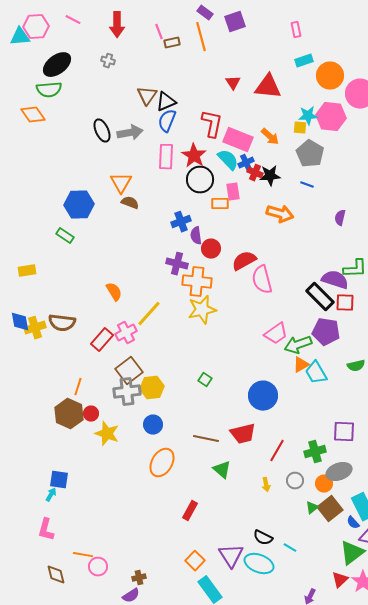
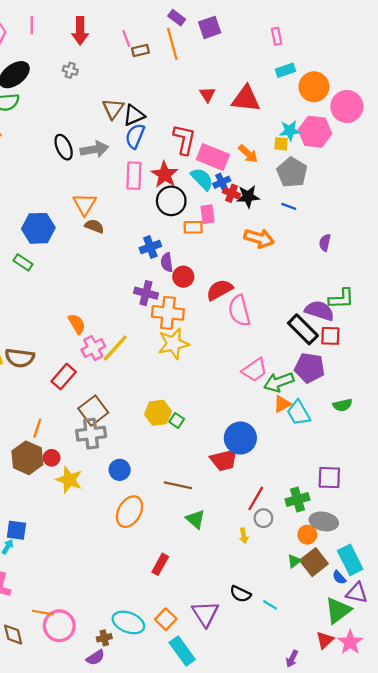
pink line: (73, 20) -> (32, 25), turned 63
pink cross: (126, 333) -> (93, 348), moved
yellow hexagon: (152, 388) -> (158, 413), moved
red trapezoid: (243, 434) -> (224, 460), moved
gray ellipse: (339, 472) -> (324, 521), turned 30
gray circle: (295, 481) -> (263, 518), moved
cyan ellipse: (259, 564) -> (128, 622), moved
pink circle: (98, 567) -> (59, 626), size x1.5

